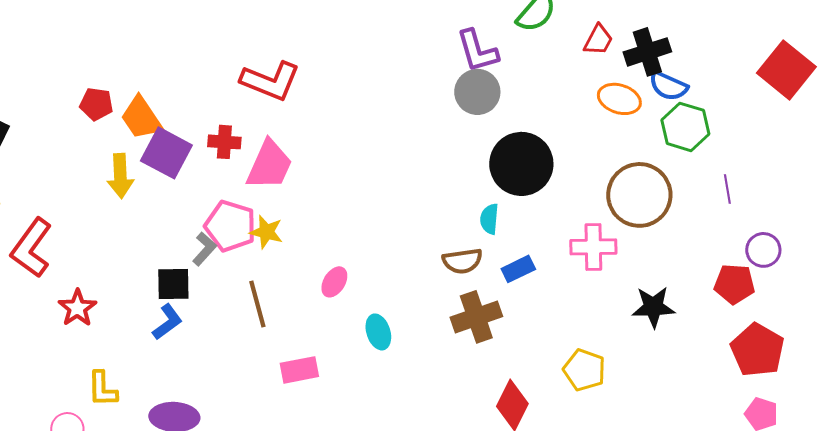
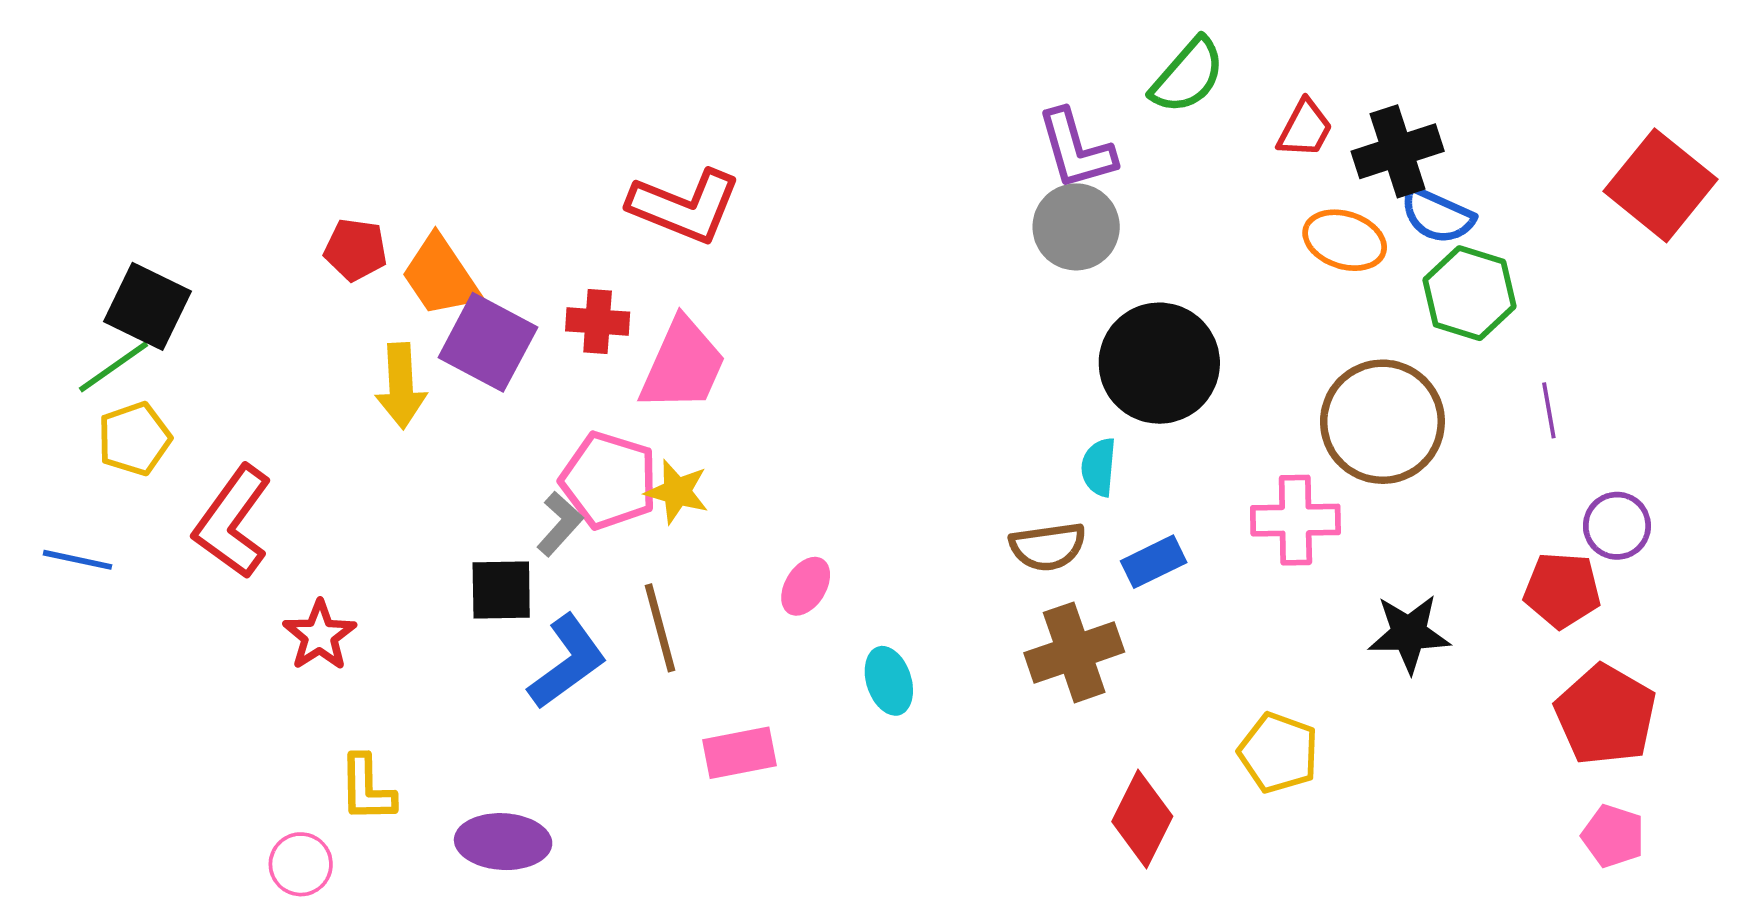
blue L-shape: (167, 322) -> (567, 662), moved, size x1.4

